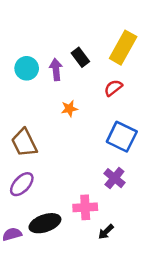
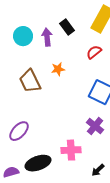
brown trapezoid: (24, 143) -> (30, 81), moved
black arrow: (106, 232) -> (98, 170), moved

